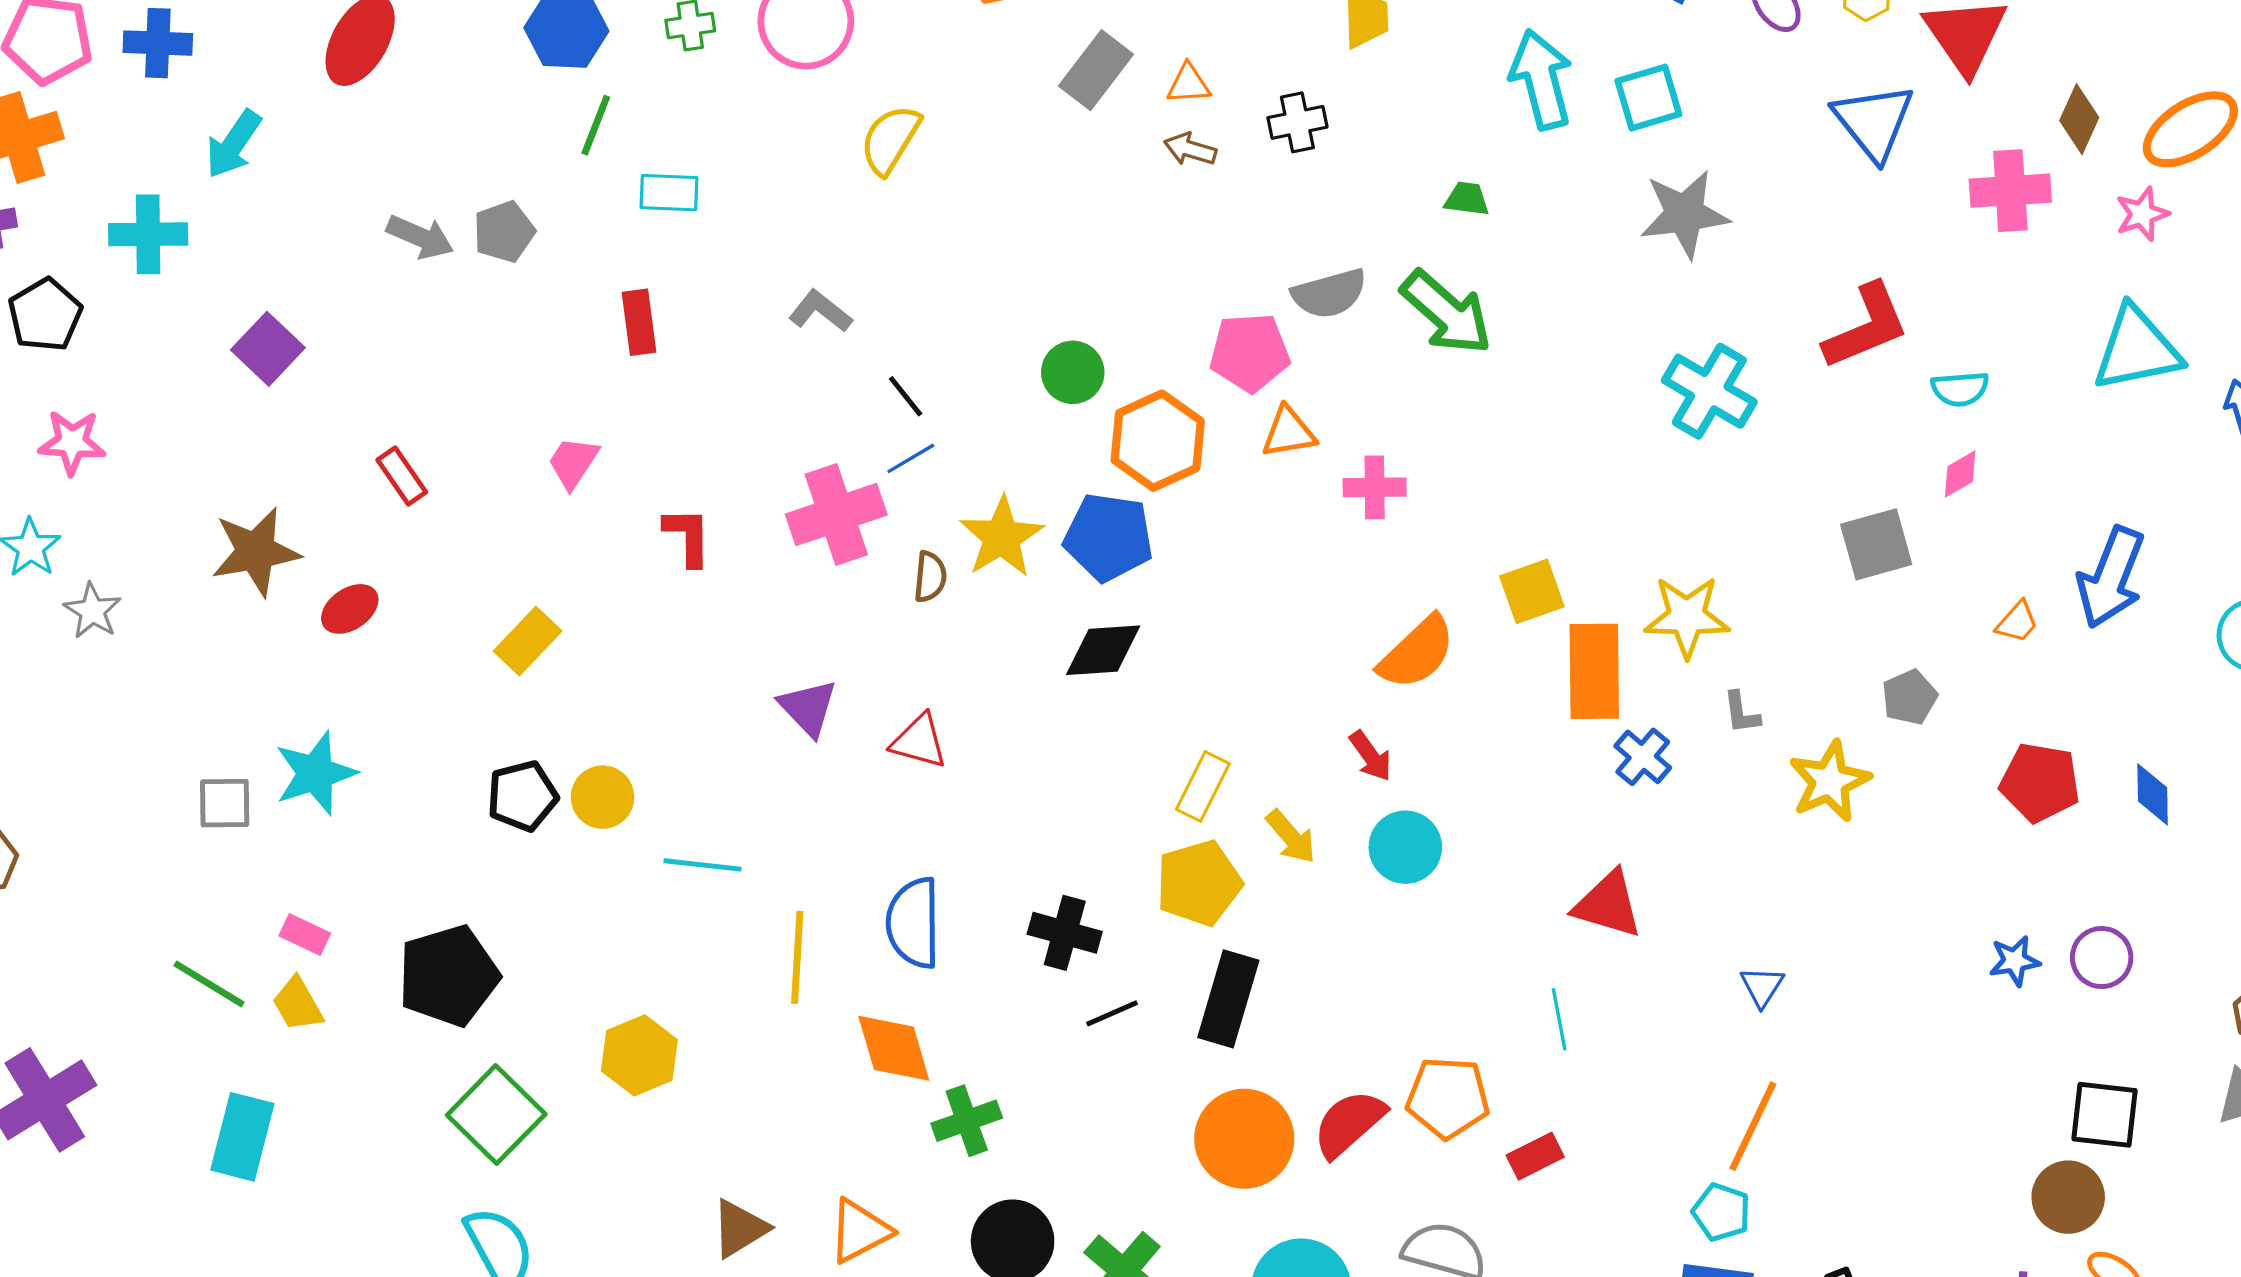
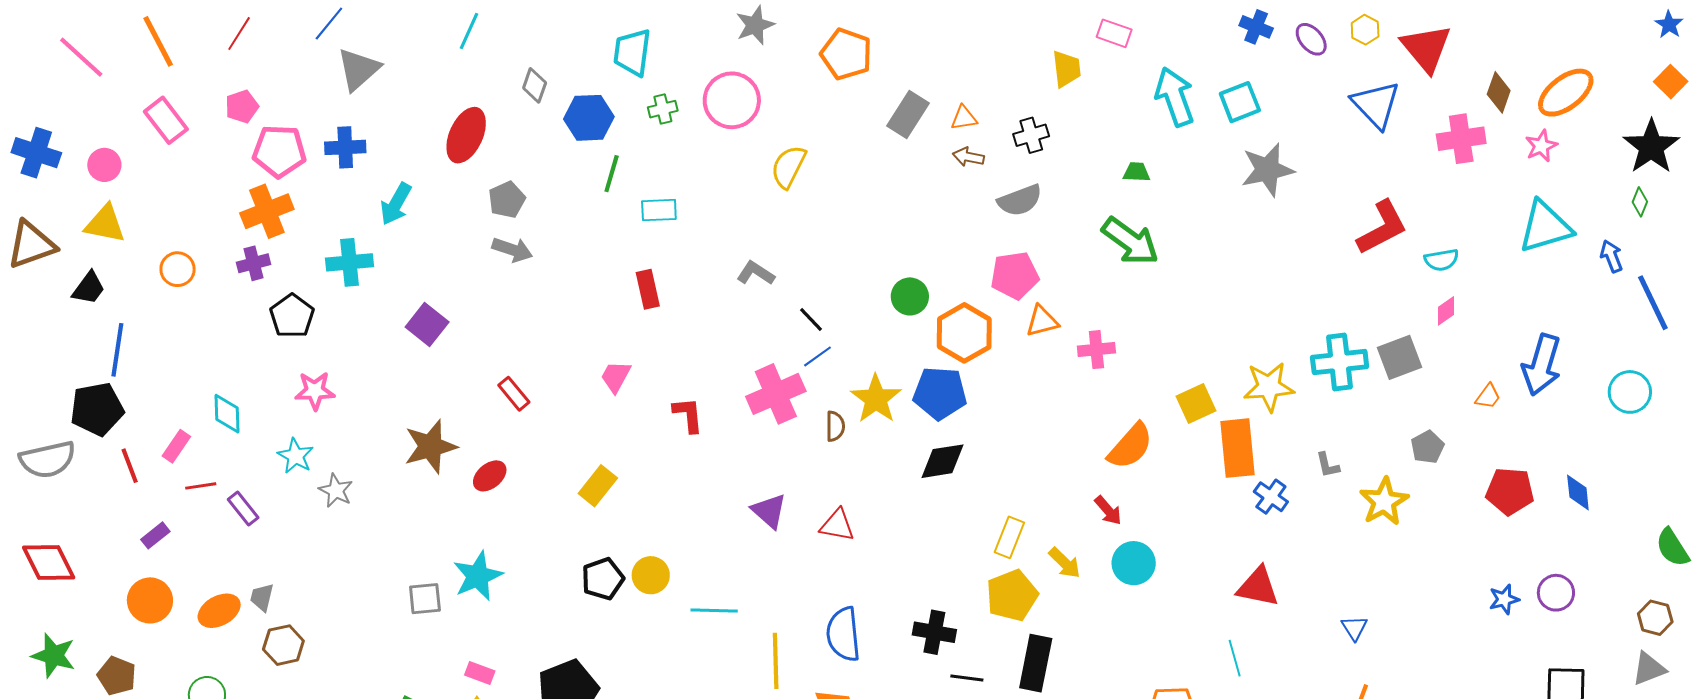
gray pentagon: (504, 232) -> (507, 200), moved
gray semicircle: (1329, 294) -> (1020, 200), moved
cyan cross: (1709, 391) -> (1340, 362), moved, turned -32
yellow star: (1687, 617) -> (1269, 387), moved
black line: (1112, 1013) -> (967, 678), turned 36

